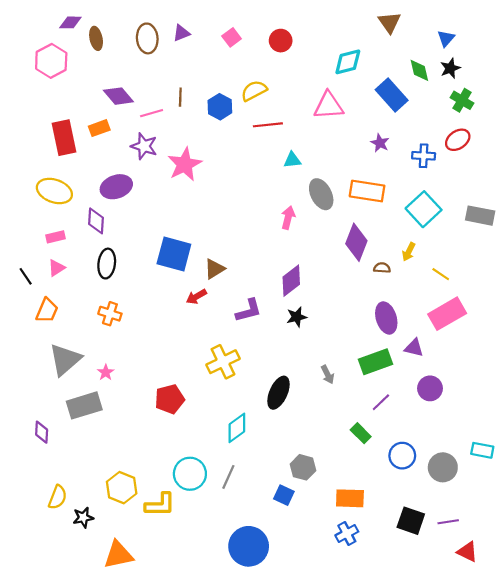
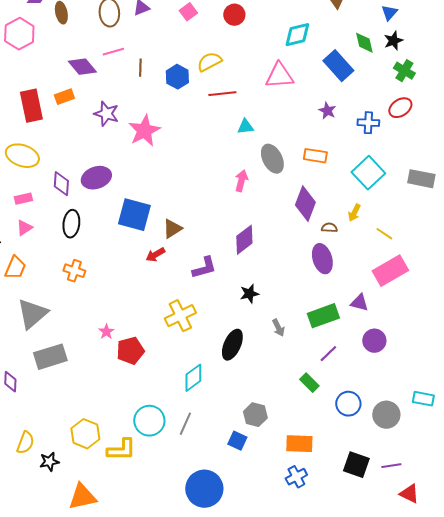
pink line: (152, 113) -> (113, 52), moved
purple ellipse: (116, 187) -> (96, 178), moved
orange rectangle: (367, 191) -> (315, 156), size x0.7
black star: (297, 317) -> (249, 294), moved
purple ellipse: (386, 318) -> (322, 259), moved
pink star: (106, 372) -> (106, 332), moved

